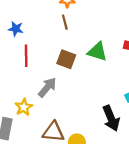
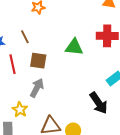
brown line: (65, 22) -> (25, 37), moved
brown square: (66, 59) -> (38, 61), moved

